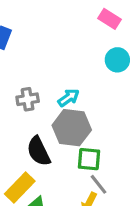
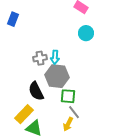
cyan arrow: (69, 98) -> (55, 57), turned 128
gray cross: (28, 99) -> (40, 58), moved

